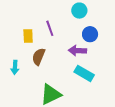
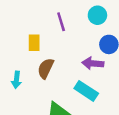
purple line: (50, 28) -> (61, 22), moved
cyan rectangle: (84, 73) -> (86, 91), moved

